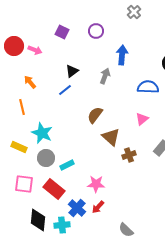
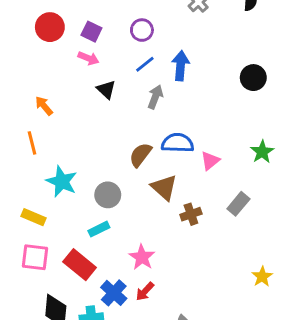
red circle: (14, 46) -> (50, 27), moved
pink arrow: (35, 50) -> (88, 58), moved
black triangle: (72, 71) -> (106, 89), turned -40
blue semicircle: (148, 87) -> (178, 143), moved
blue line: (65, 90) -> (145, 64), moved
yellow rectangle: (19, 147) -> (34, 217), moved
gray circle: (46, 158) -> (108, 195), moved
pink star: (96, 184) -> (142, 257), turned 30

